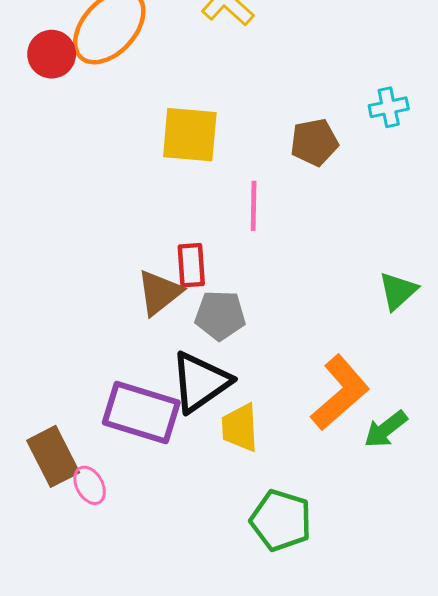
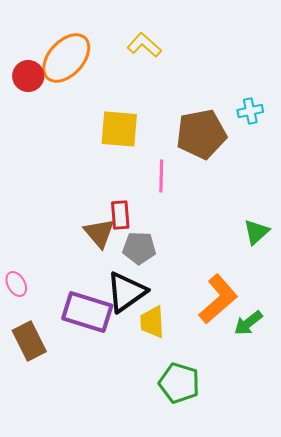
brown pentagon: (314, 142) -> (201, 134), size x1.6
brown triangle: (159, 293) -> (99, 233), turned -32
pink ellipse: (90, 485) -> (16, 284), moved

